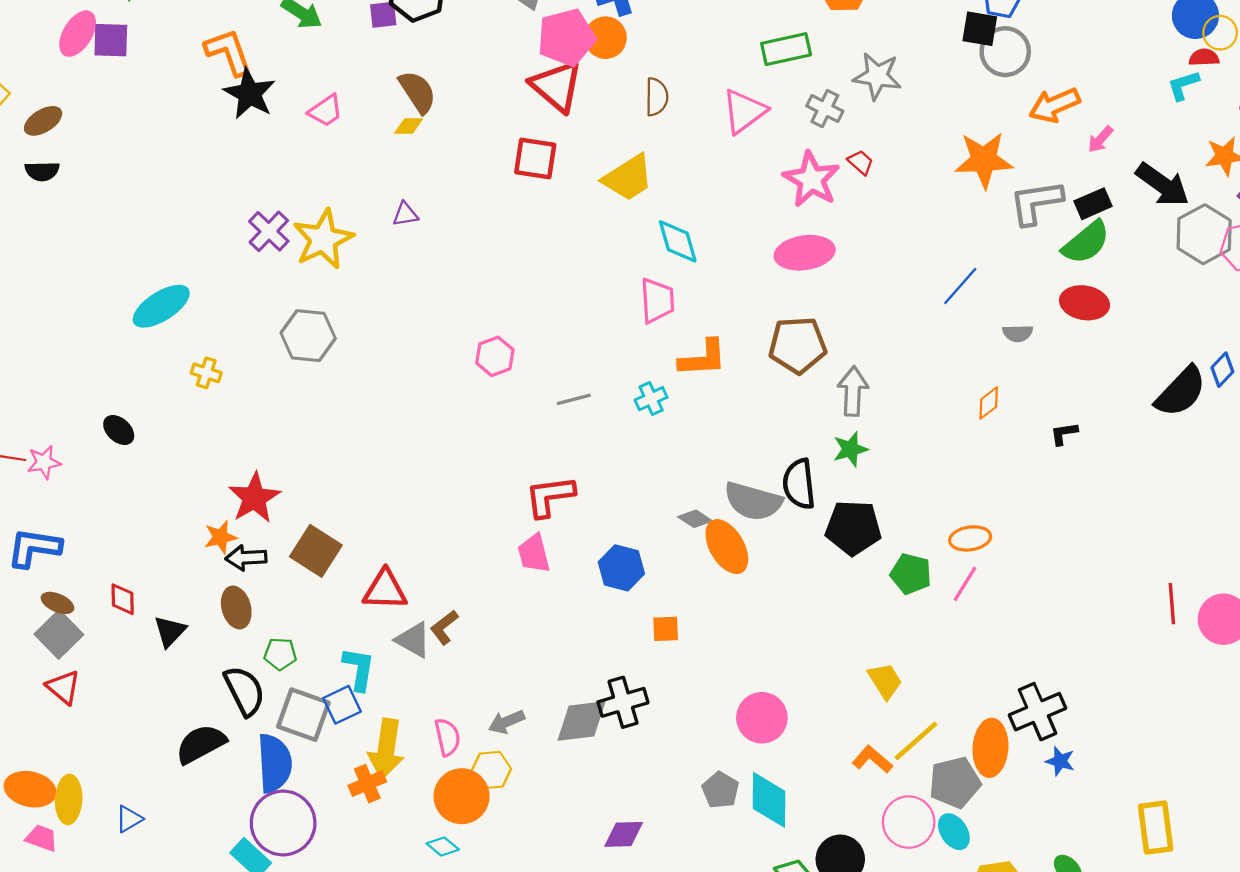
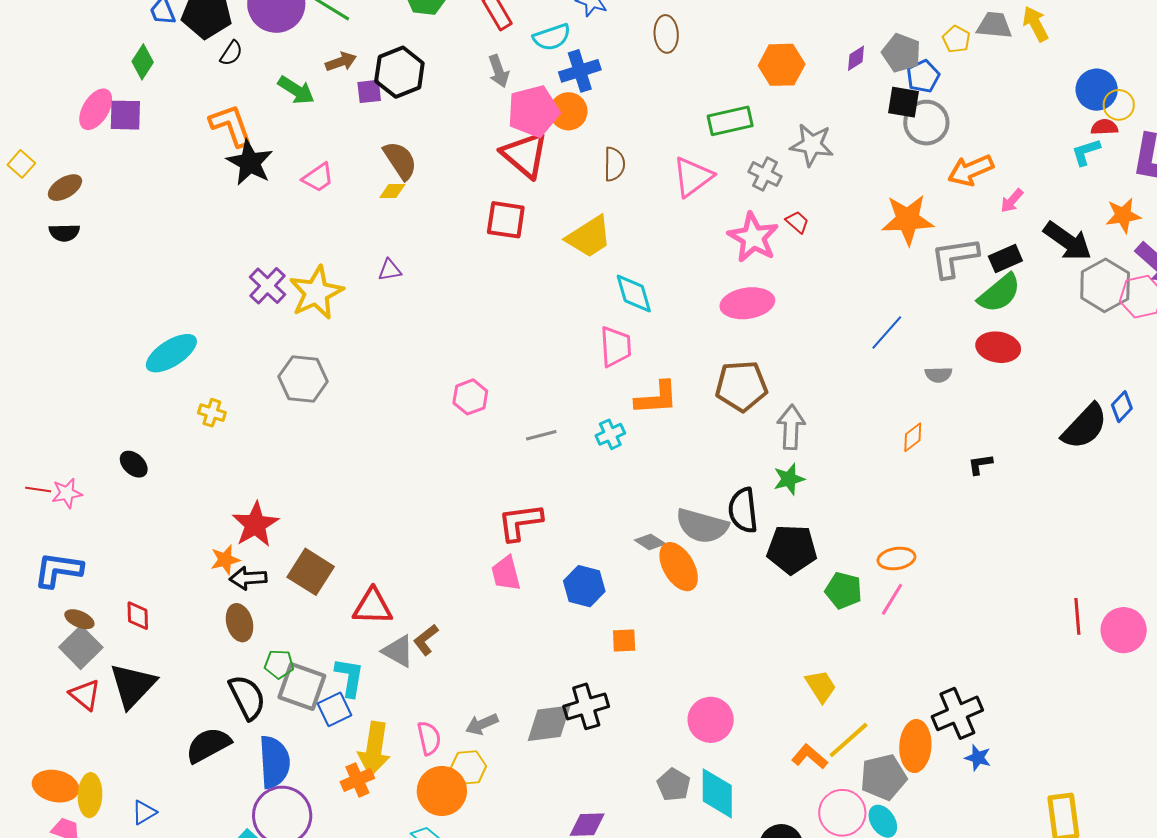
black triangle: (170, 631) -> (133, 685), moved, size x1.6
gray square: (303, 715) -> (302, 686), moved

